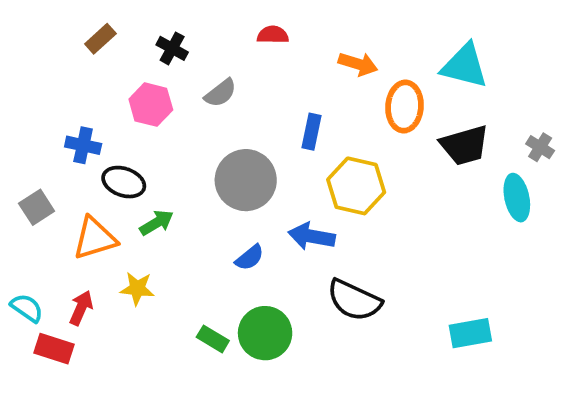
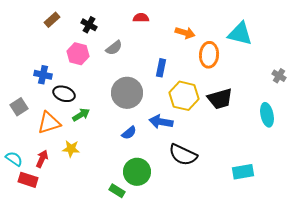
black trapezoid: (465, 145) -> (220, 99), moved
cyan ellipse: (517, 198) -> (267, 115), moved
green rectangle: (213, 339) -> (117, 191), moved

